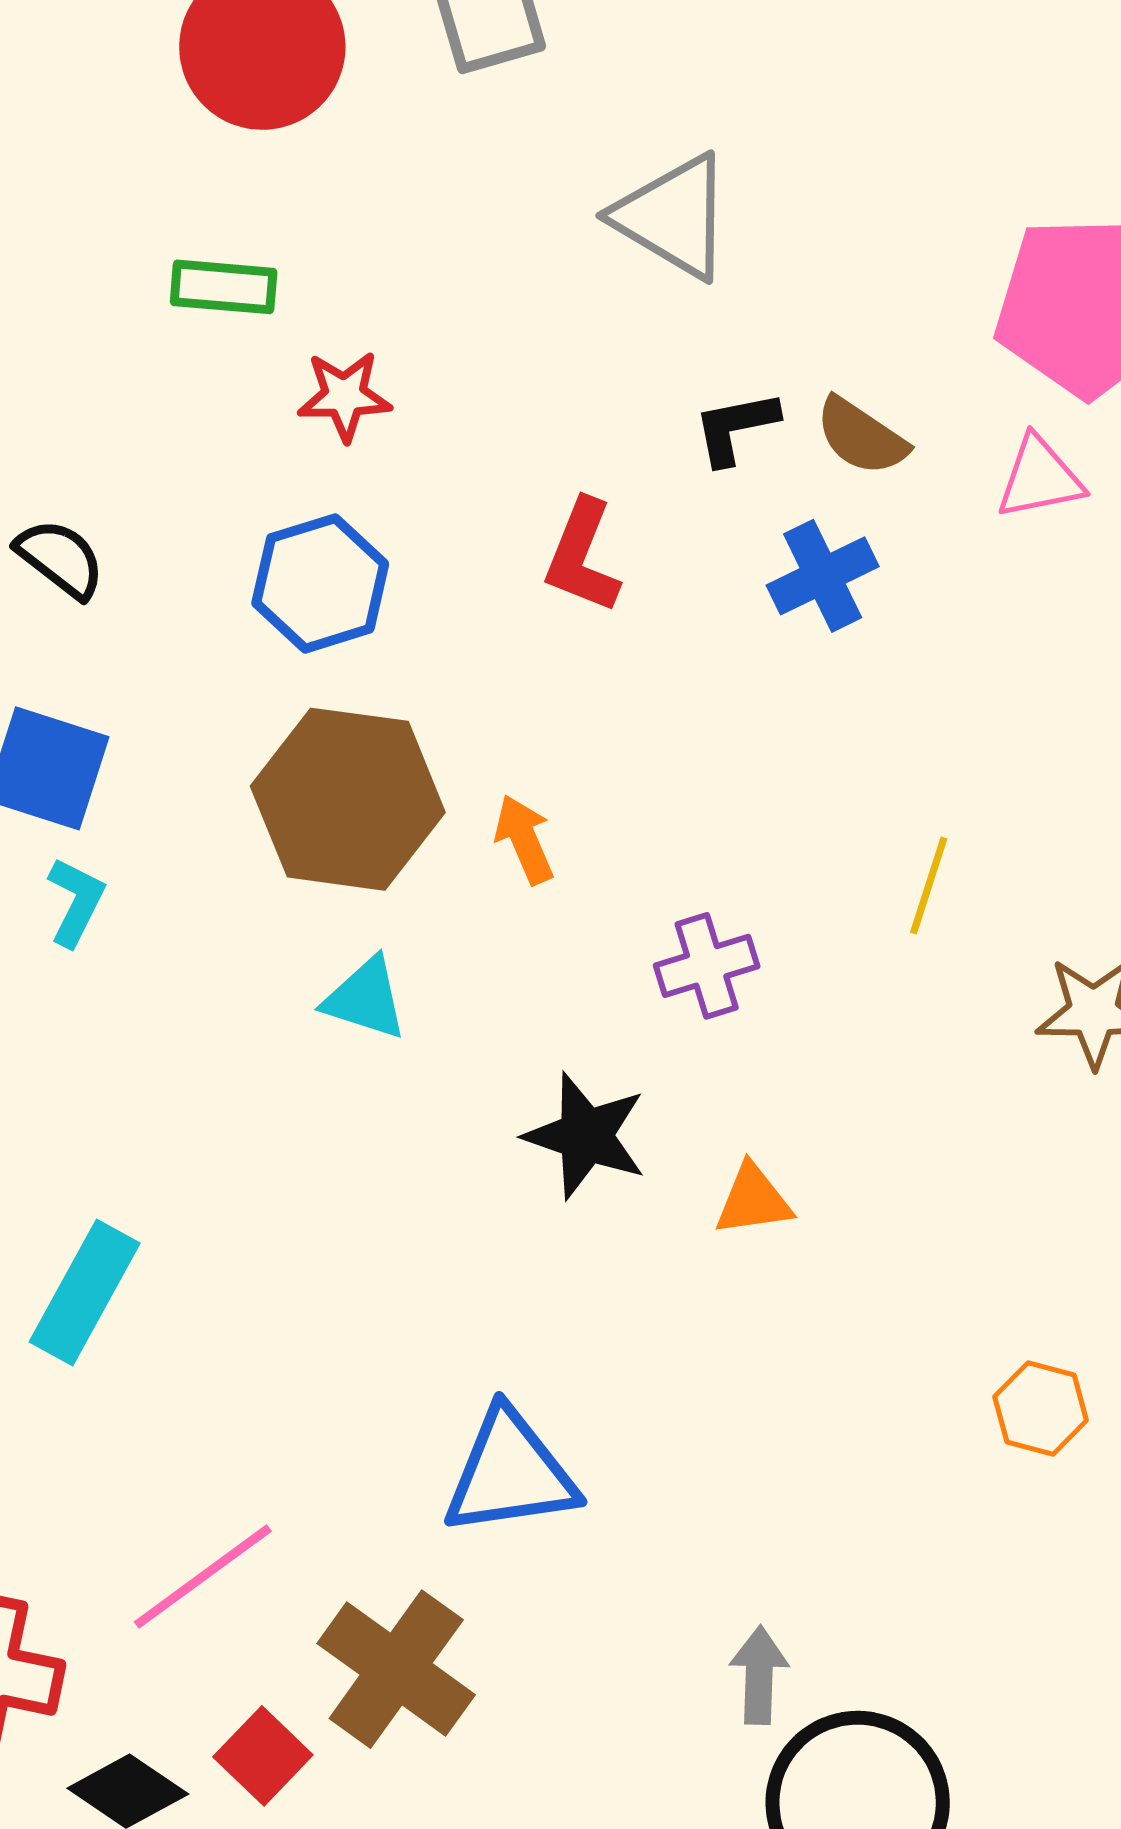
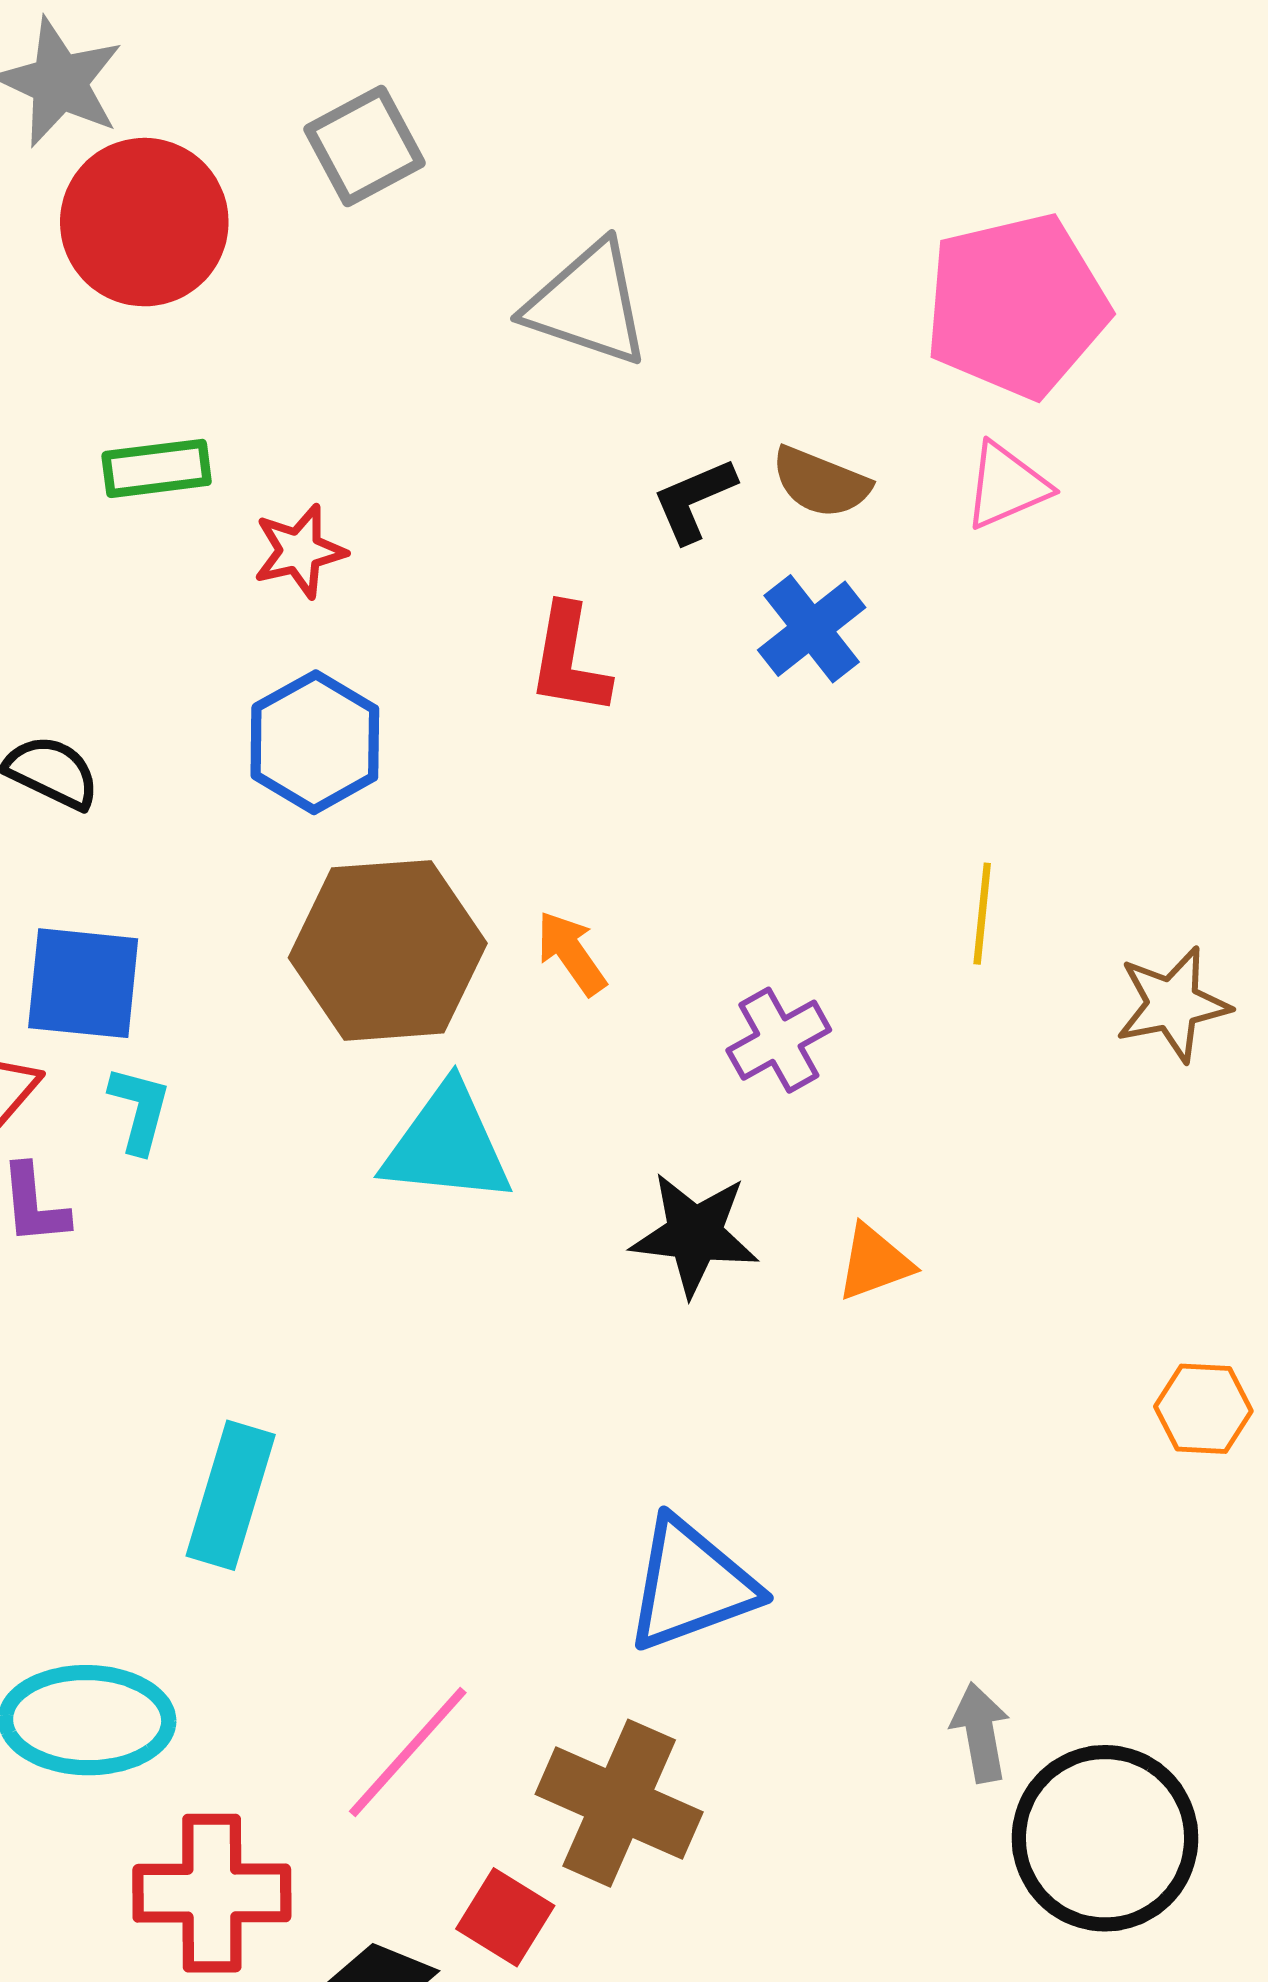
cyan triangle: (365, 999) -> (447, 1145), size x1.5

